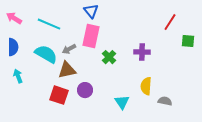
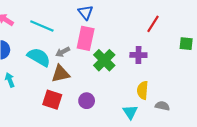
red line: (170, 22) -> (153, 24), moved
green cross: (109, 57) -> (104, 60), size x1.5
purple circle: (85, 90) -> (87, 101), moved
cyan triangle: (122, 102) -> (130, 112), moved

